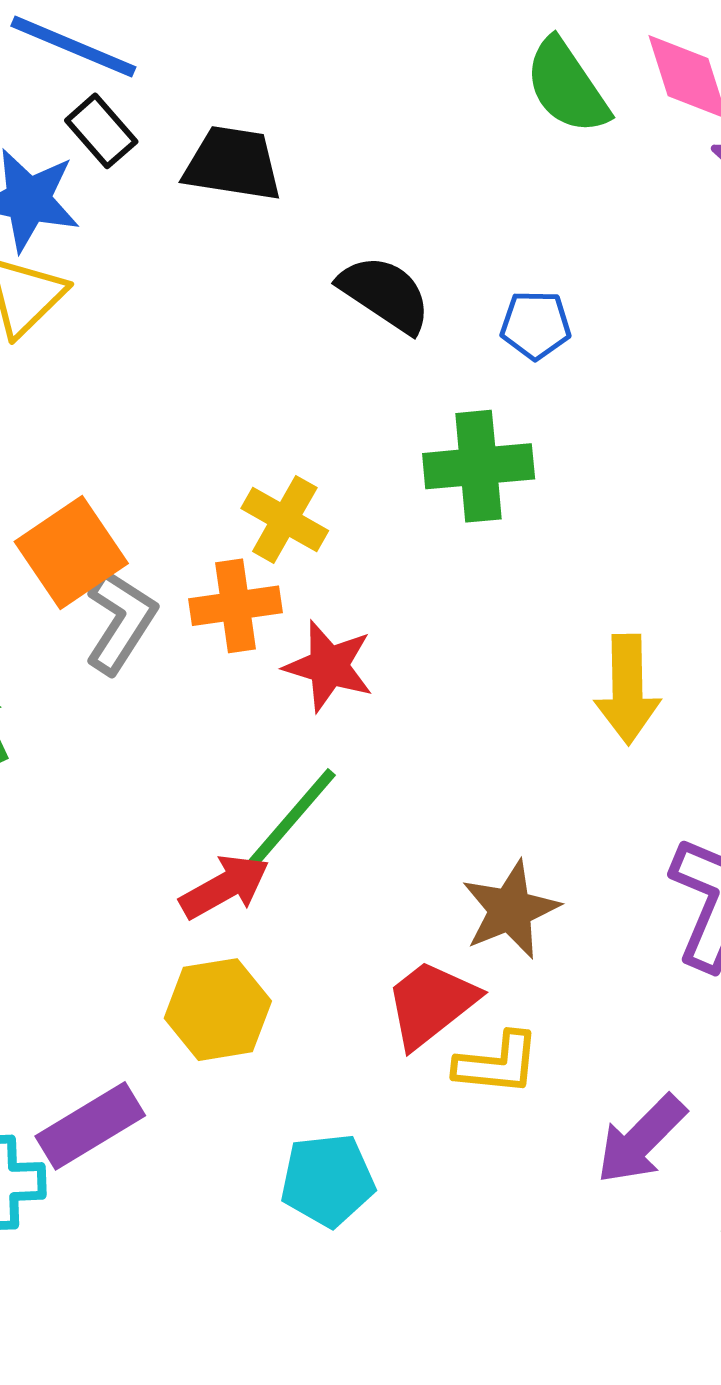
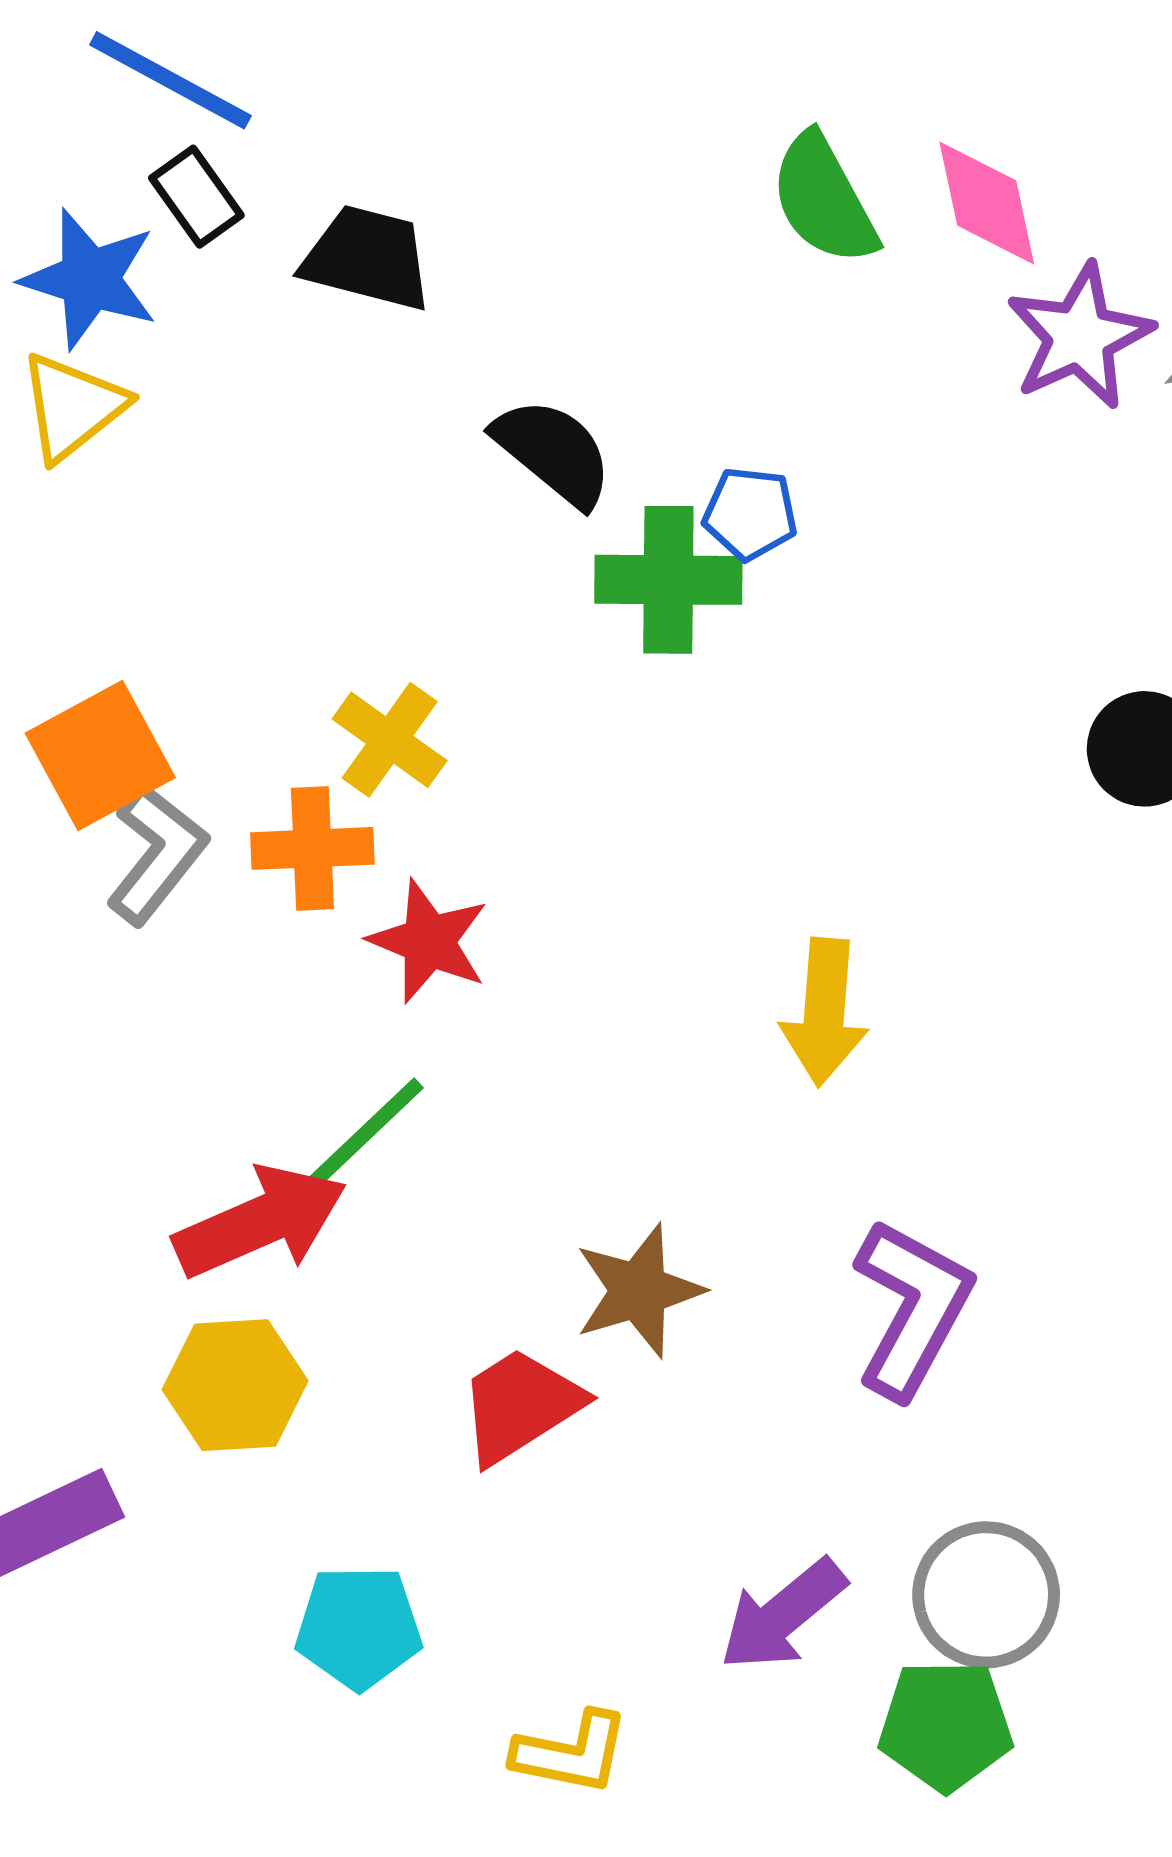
green cross: (479, 466) -> (668, 580), moved
red arrow: (225, 887) -> (260, 1222), size x1.4
yellow L-shape: (497, 1064) -> (571, 1753), moved

